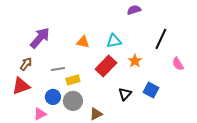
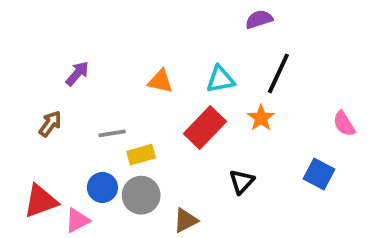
purple arrow: (40, 38) -> (77, 73), size x0.6
black line: (161, 39) -> (278, 73), moved
red triangle: (21, 86) -> (41, 201), moved
blue square: (151, 90) -> (319, 174), moved

